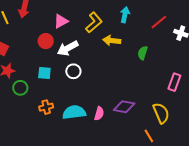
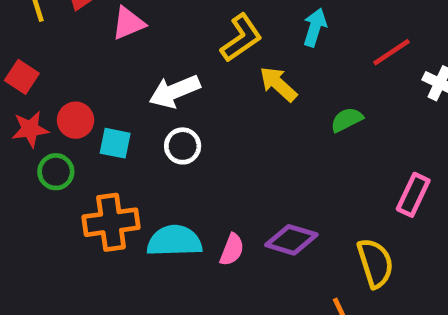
pink triangle: (61, 21) -> (128, 23), moved
red circle: (46, 41) -> (76, 120), moved
yellow arrow: (112, 41) -> (278, 84), turned 30
green semicircle: (143, 53) -> (347, 120), turned 40
orange cross: (46, 107) -> (111, 222), size x1.6

